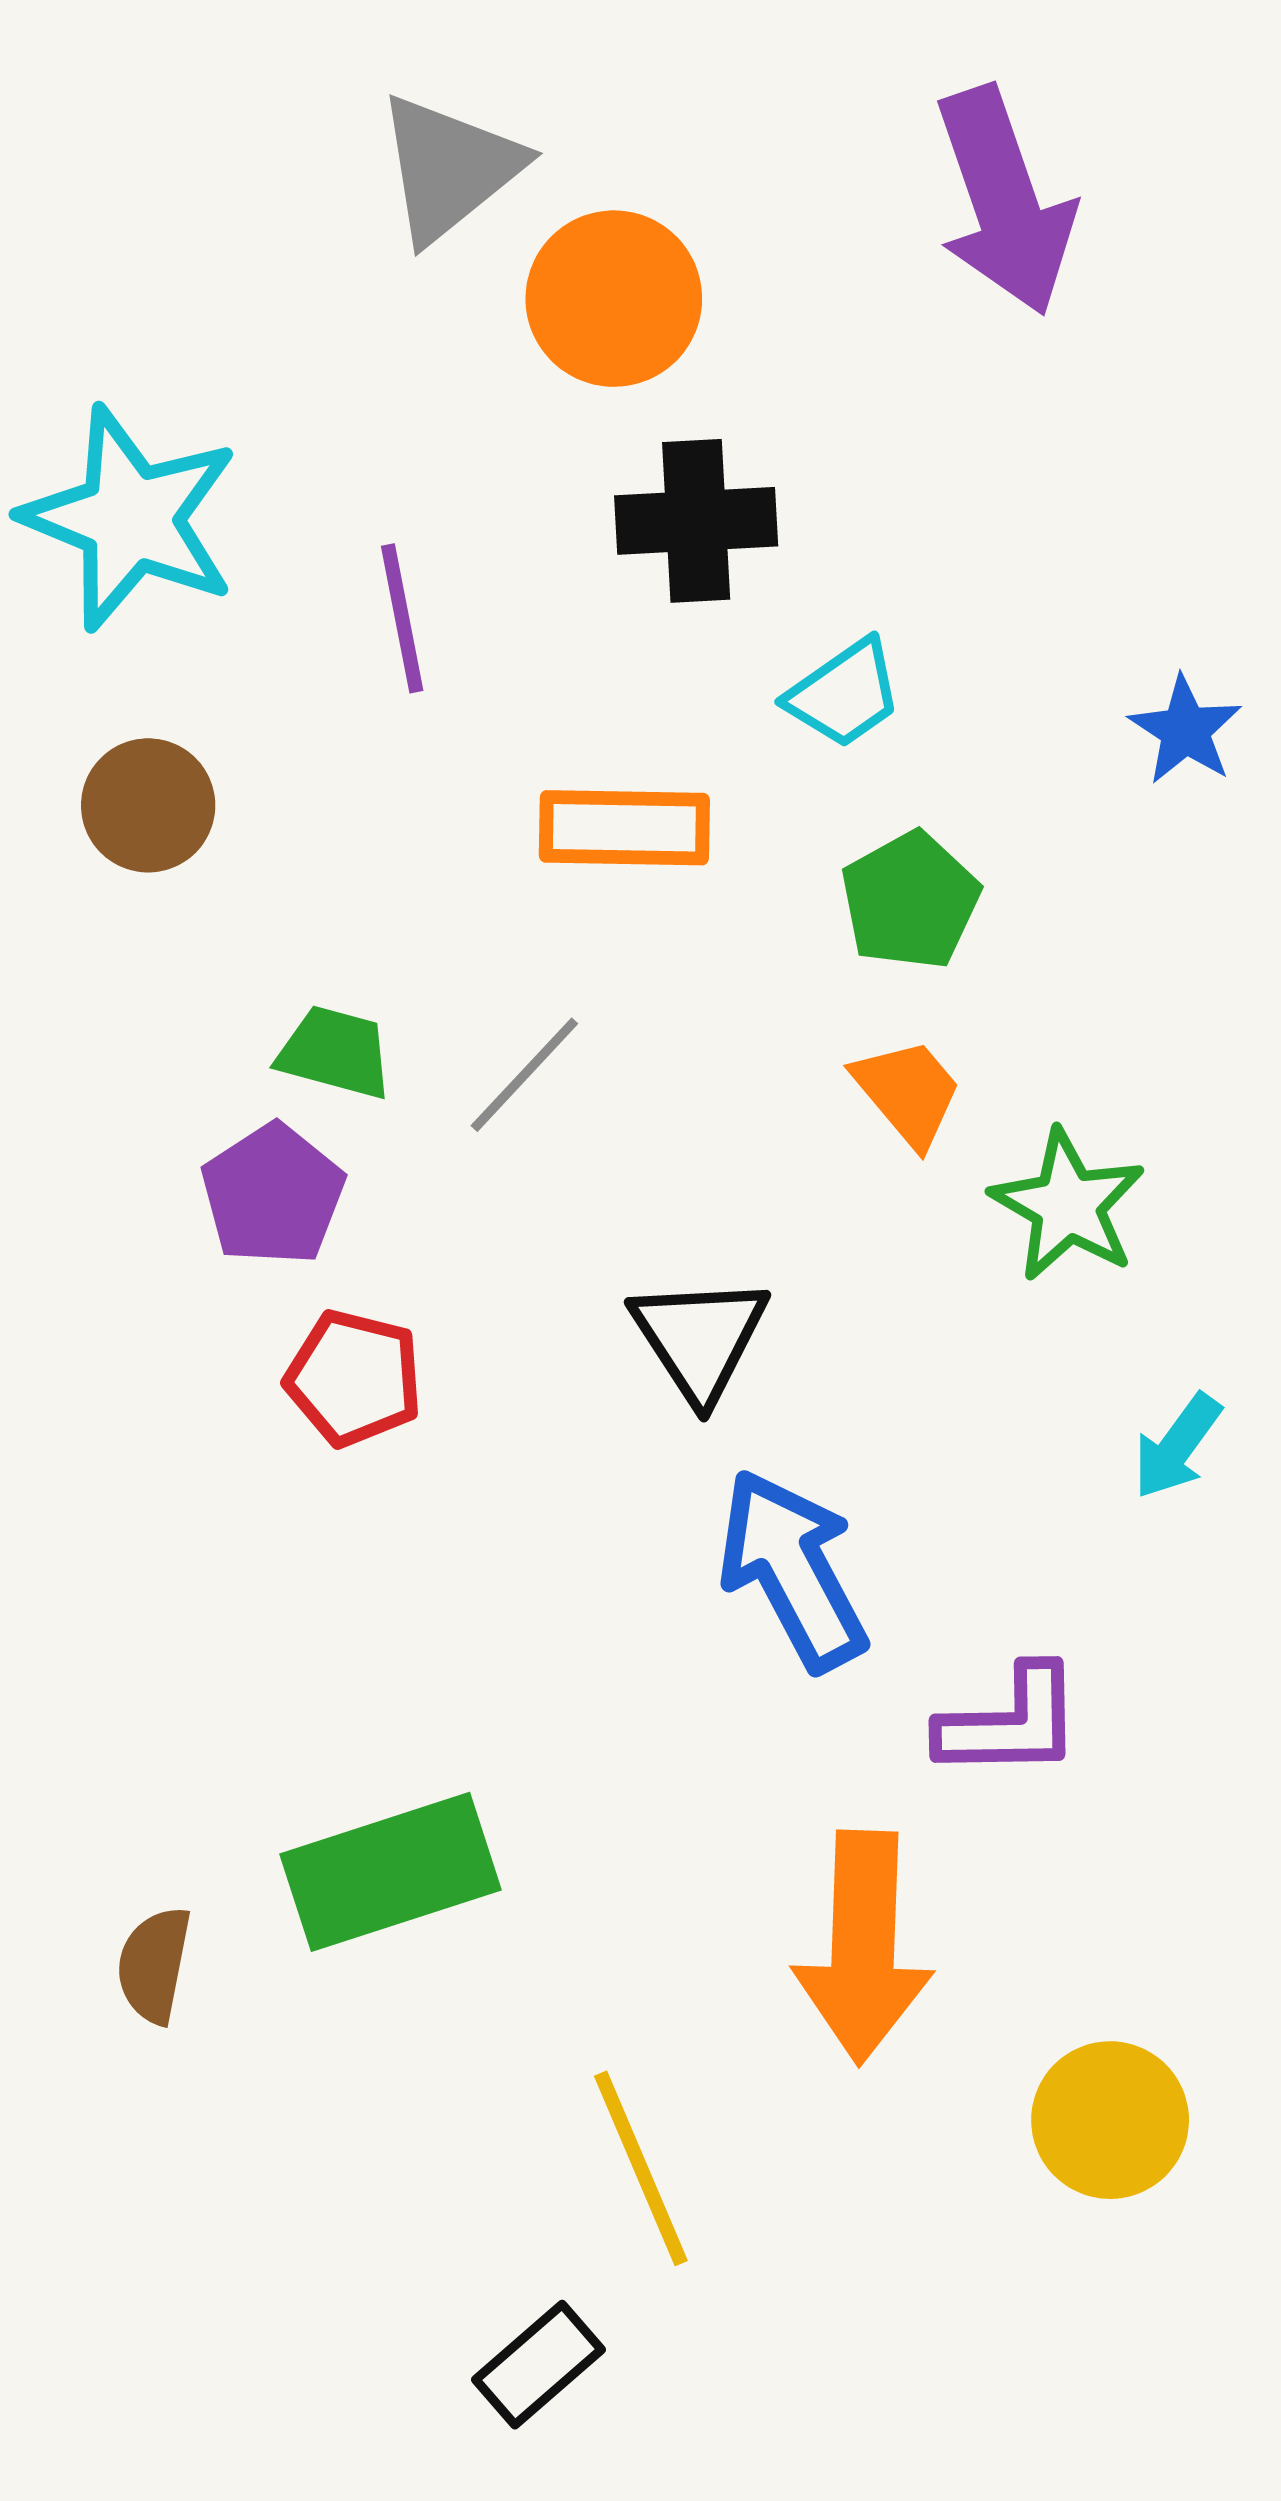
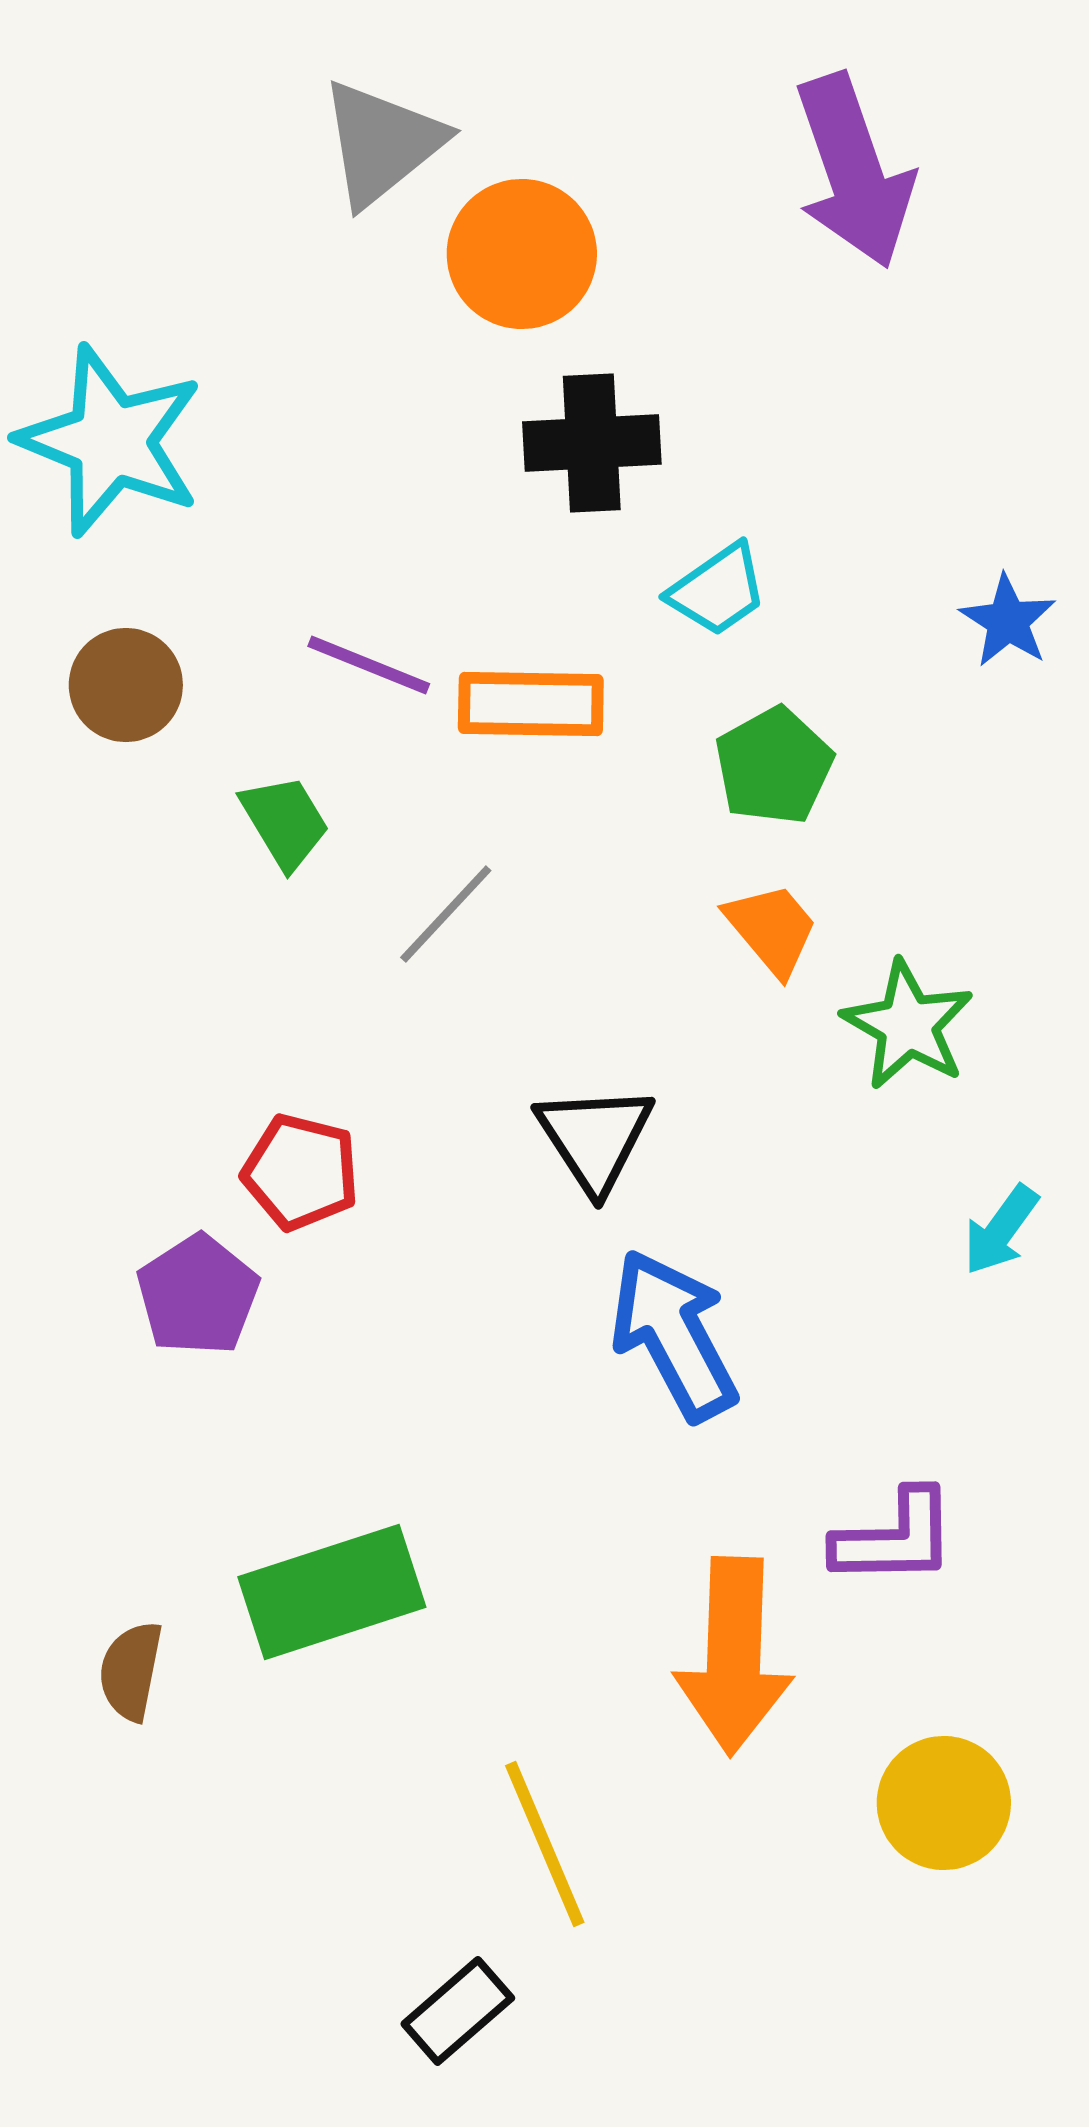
purple line: (402, 618) -> (369, 665), moved, turned -57
green trapezoid: (335, 1052) -> (285, 822), moved, turned 44
purple pentagon: (273, 1195) -> (198, 1295), moved
purple L-shape: (1010, 1723) -> (895, 1538), moved

